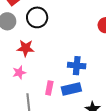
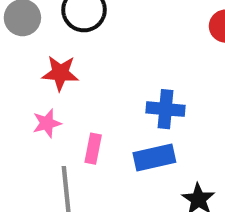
pink rectangle: (49, 88) -> (93, 149), moved

